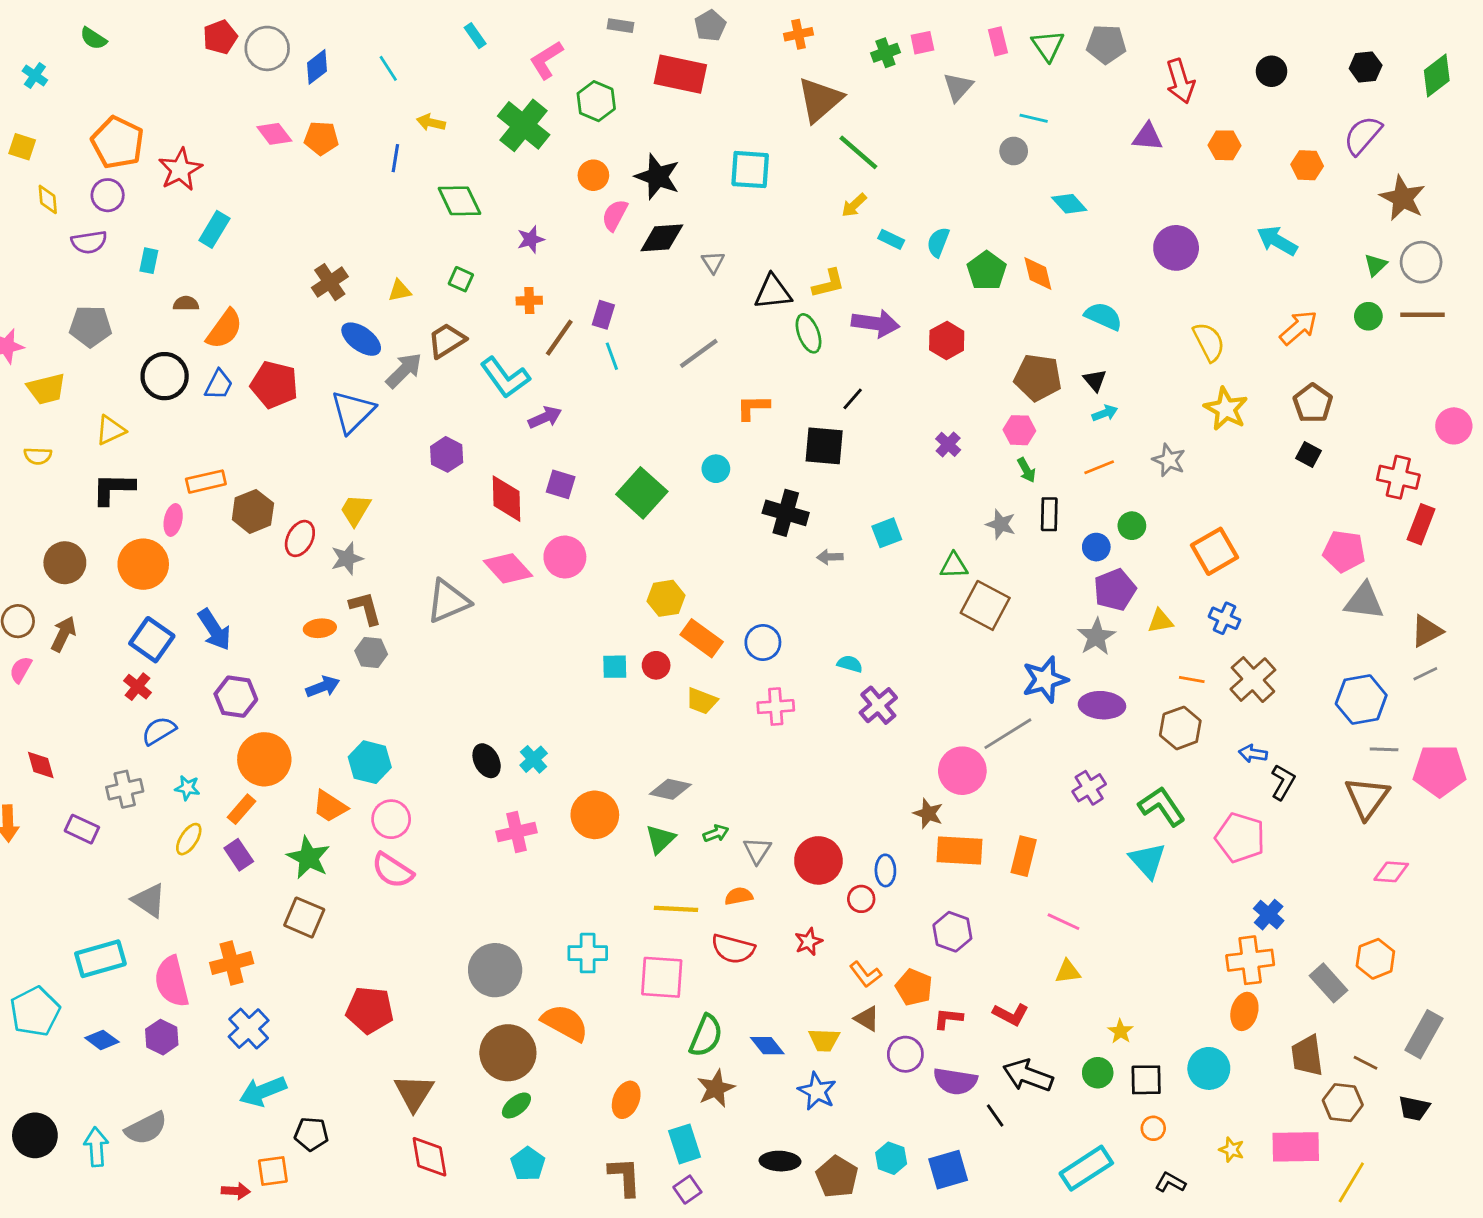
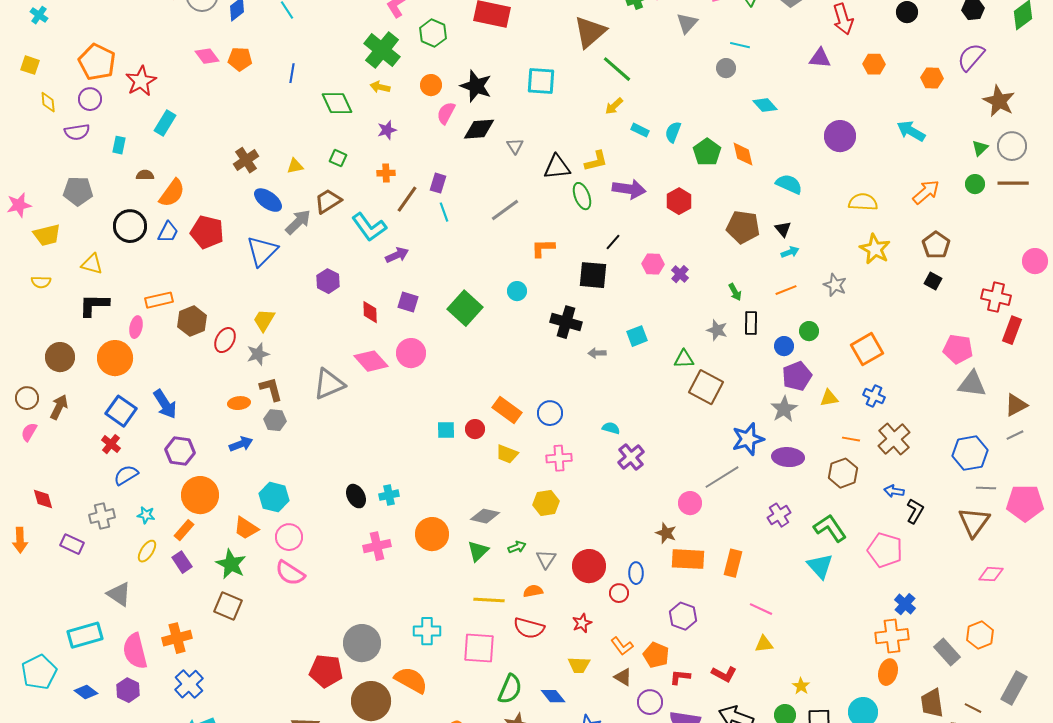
yellow arrow: (431, 123) -> (380, 87), moved
yellow semicircle: (1209, 342) -> (863, 202), turned -60
yellow triangle: (110, 430) -> (92, 264), turned 40
pink hexagon: (1019, 430) -> (653, 264), moved
red diamond: (506, 499) -> (370, 312), size x0.7
yellow hexagon: (666, 598) -> (546, 503), moved
cyan cross: (534, 759) -> (389, 495), turned 30
pink circle: (962, 771) -> (690, 503), size x0.7
red pentagon: (370, 1010) -> (326, 671), moved
yellow trapezoid: (824, 1040) -> (579, 665), moved

